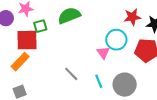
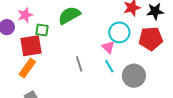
green square: (40, 26) -> (42, 30), turned 32
gray line: (71, 74) -> (79, 64), moved, turned 35
cyan line: (99, 81) -> (109, 66), moved

